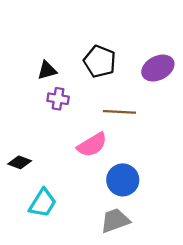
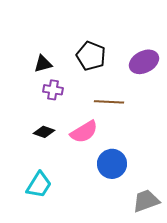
black diamond: (20, 162) -> (44, 132), moved
gray trapezoid: (115, 221) -> (146, 201), moved

